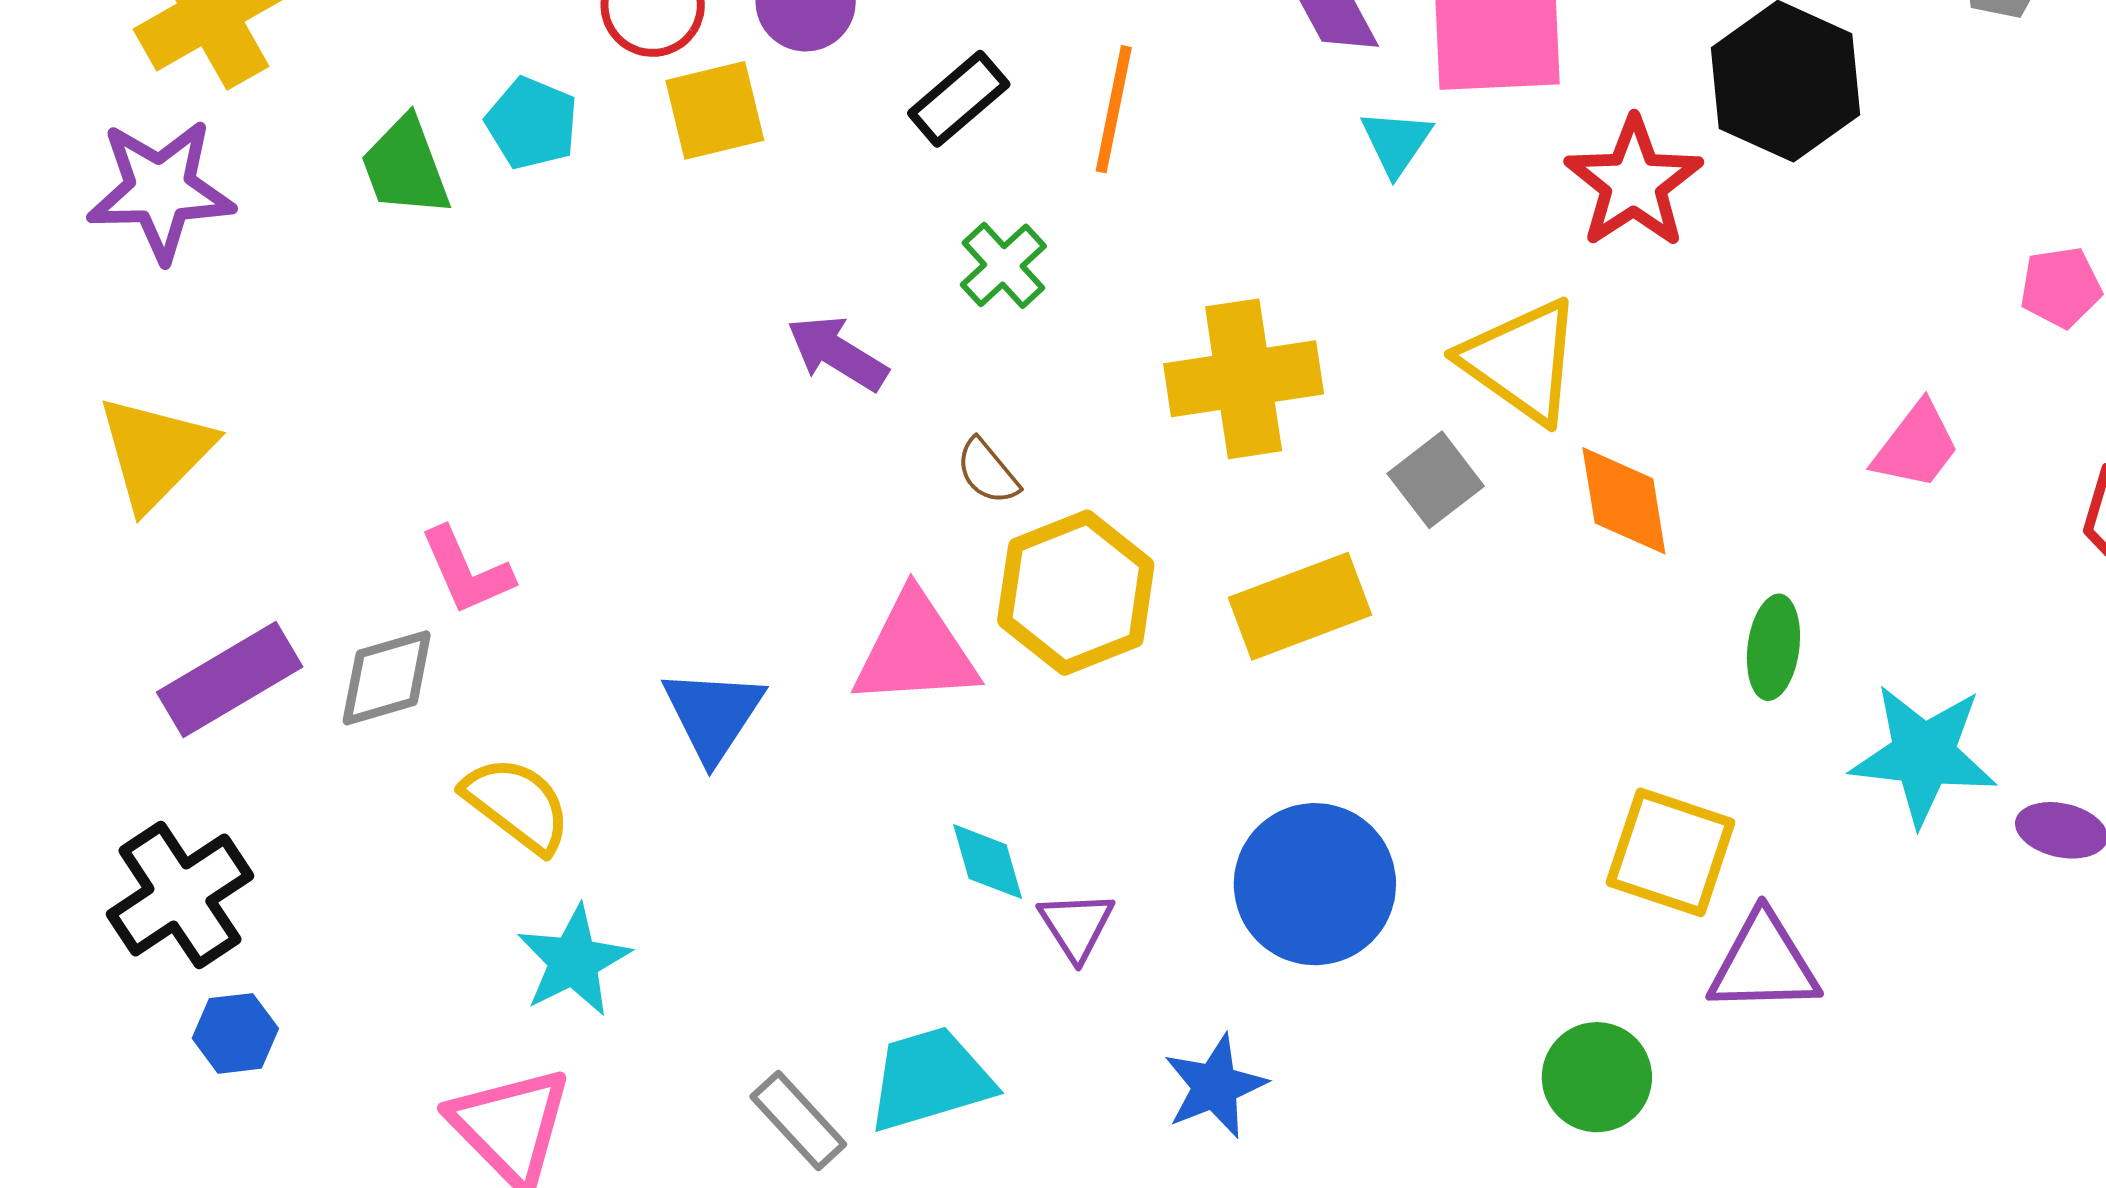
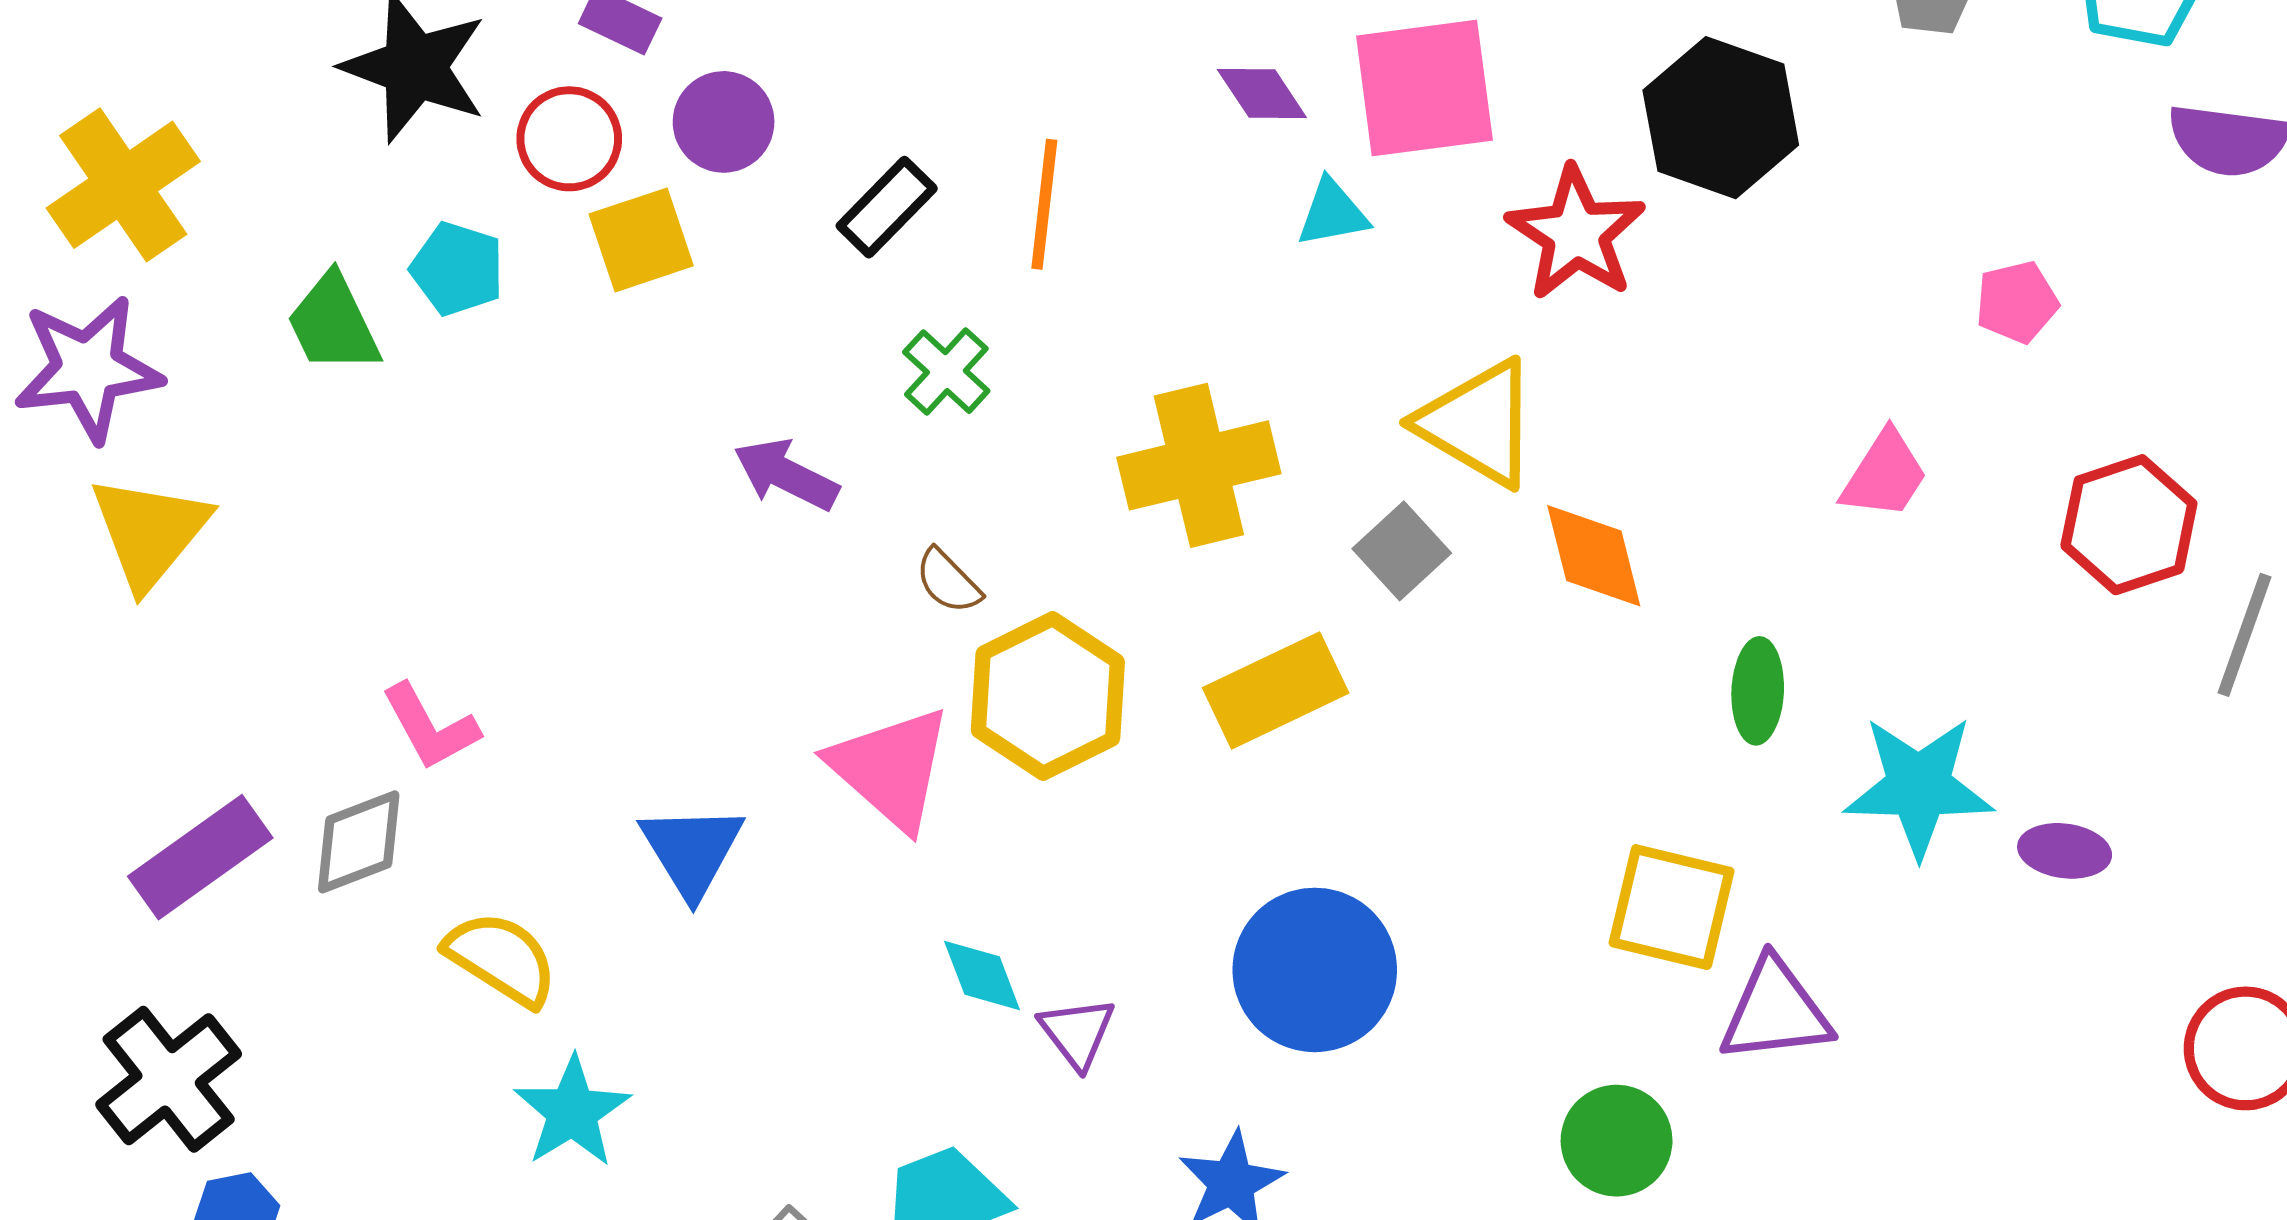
cyan triangle: (1396, 142) -> (1333, 213), turned 50
yellow triangle: (155, 452) -> (150, 532), moved
pink triangle: (915, 650) -> (891, 768), turned 50

